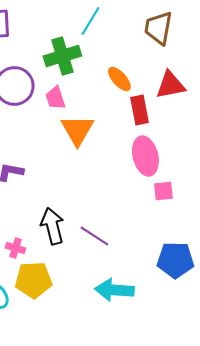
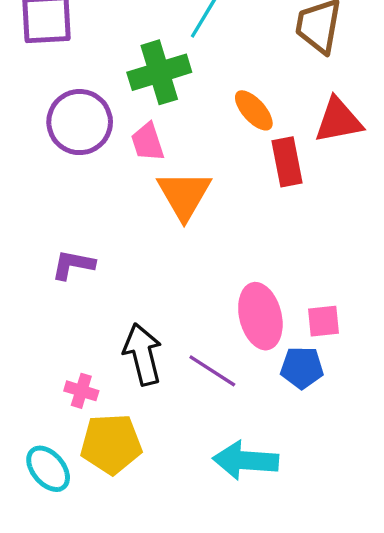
pink ellipse: (145, 156) -> (260, 316), moved
pink square: (163, 191) -> (323, 321), moved
blue pentagon: (175, 260) -> (302, 368), moved, size x0.7

